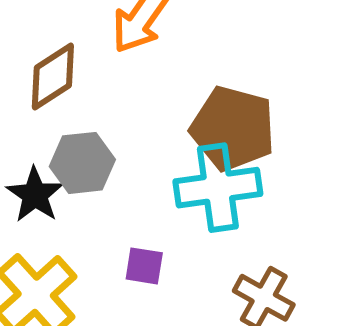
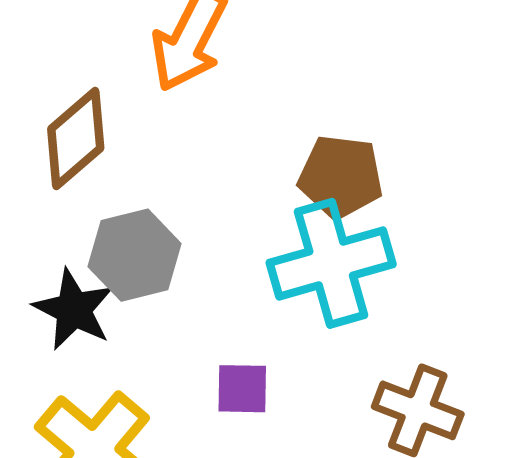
brown pentagon: (233, 128) -> (341, 177), size x0.7

